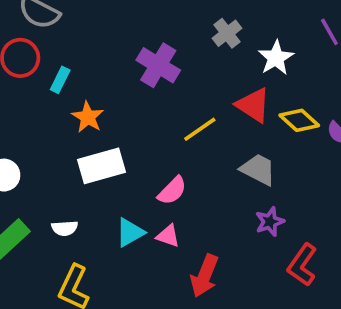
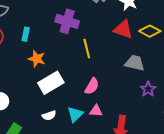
cyan rectangle: (60, 80) -> (26, 34), moved
yellow line: (200, 129) -> (87, 49), moved, turned -54
white semicircle: (65, 228) -> (49, 115), moved

